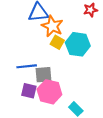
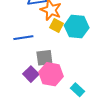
blue line: (27, 66) -> (23, 38), moved
purple square: (29, 91) -> (31, 74), turned 35

